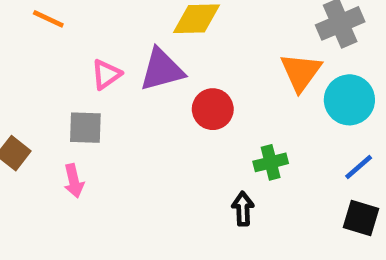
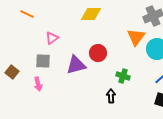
purple triangle: (162, 70) -> (76, 65), moved
green cross: (271, 162) -> (123, 76), turned 32

